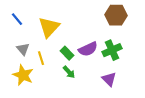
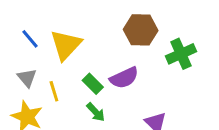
brown hexagon: (116, 15) -> (141, 30), moved
blue line: (17, 19) -> (30, 39), moved
green cross: (112, 50) -> (181, 54), moved

